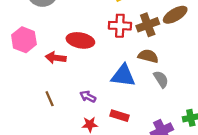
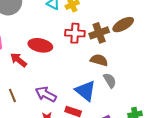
red arrow: (56, 58) -> (19, 60), turned 30
blue triangle: (123, 76) -> (85, 91), moved, turned 30
purple arrow: (88, 97) -> (46, 94), size x1.5

